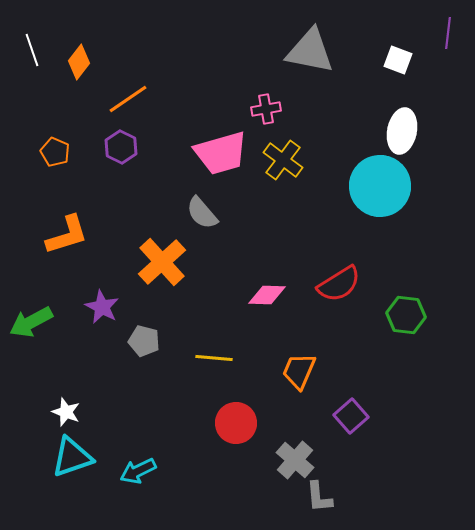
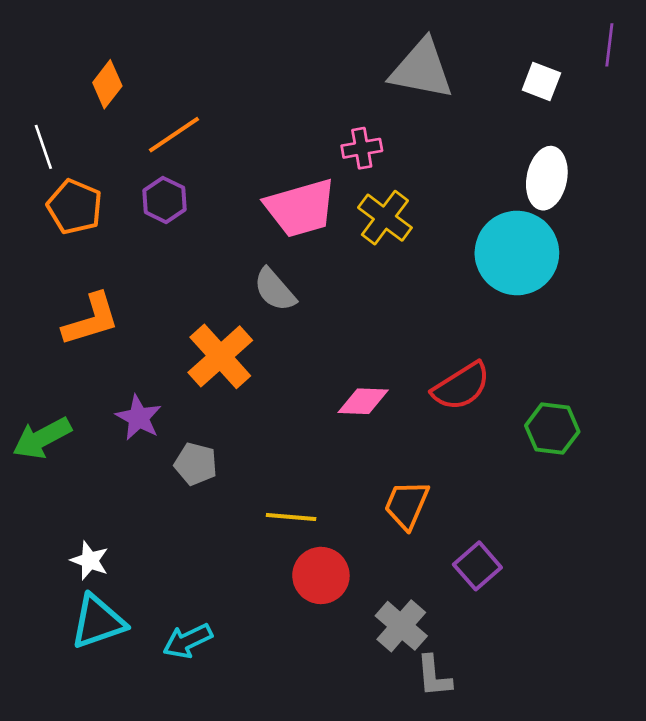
white line: (32, 50) -> (43, 147), moved
orange pentagon: (55, 152) -> (75, 207), size x1.4
yellow line: (214, 358) -> (291, 517), moved

